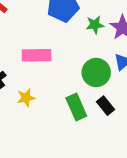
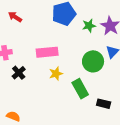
yellow star: (26, 98) -> (56, 74), moved
black rectangle: (105, 106) -> (104, 104), moved, turned -32

